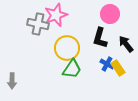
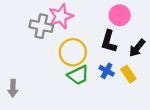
black arrow: (126, 44) -> (137, 48), turned -102
blue cross: (107, 64) -> (107, 71), moved
green trapezoid: (72, 69) -> (78, 75), turned 30

